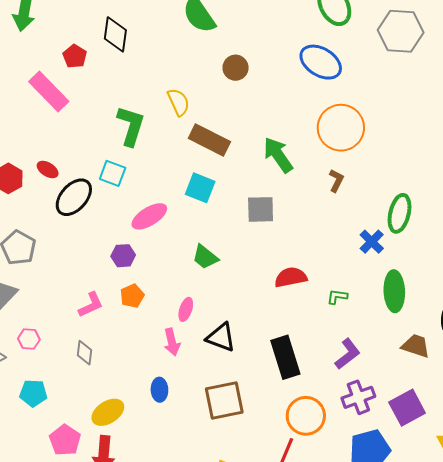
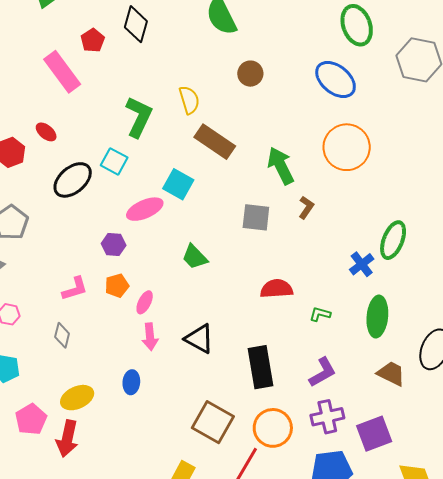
red ellipse: (48, 170) -> (46, 132), moved
brown L-shape: (336, 181) -> (306, 207), moved
cyan square: (200, 188) -> (178, 184), moved
pink ellipse: (186, 309) -> (145, 302), moved
brown square: (224, 401) -> (213, 422), moved, turned 33

